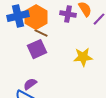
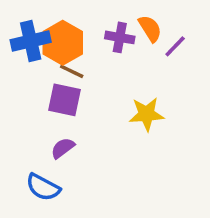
purple square: (37, 49) -> (64, 100), turned 36
purple semicircle: (30, 84) -> (63, 148), moved

